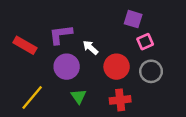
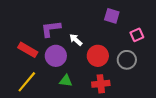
pink square: (145, 42) -> (137, 35), moved
red rectangle: (25, 45) -> (28, 50), moved
green triangle: (78, 96) -> (66, 81), turned -48

